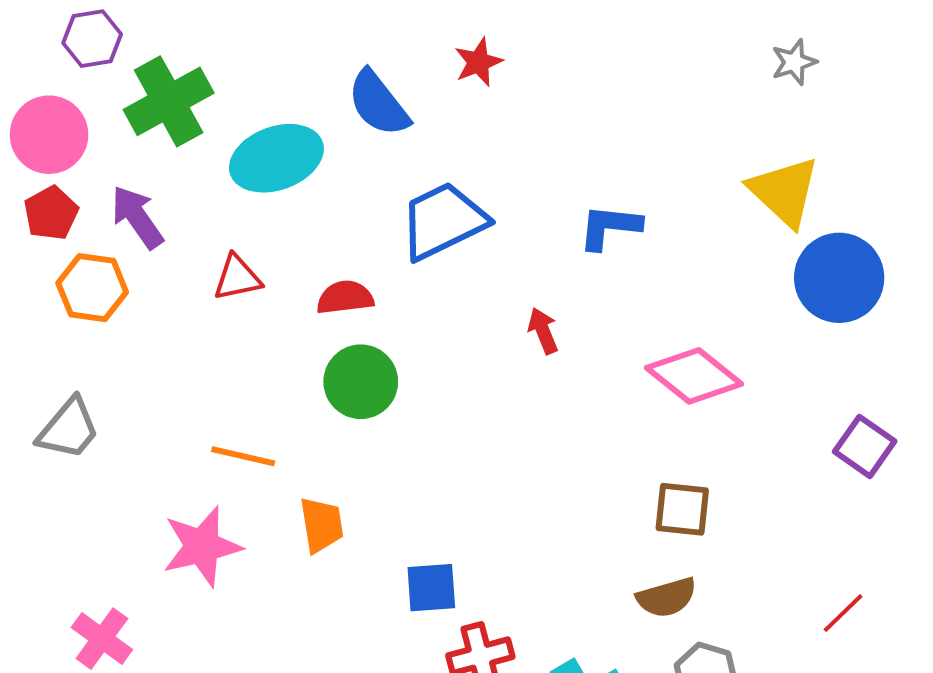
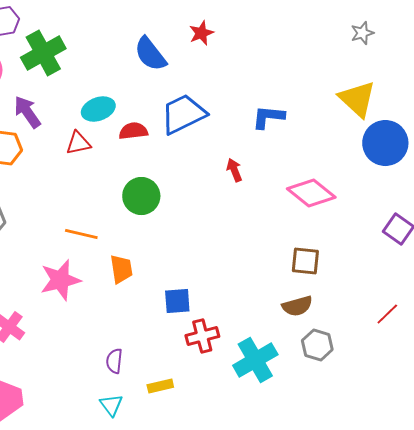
cyan ellipse: (276, 158) -> (98, 109), moved, size x0.7
red semicircle: (345, 297) -> (133, 131), moved

